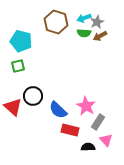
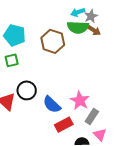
brown hexagon: (56, 22) -> (53, 41), moved
green semicircle: (84, 33) -> (78, 27), size x1.5
brown arrow: (100, 36) -> (94, 30), turned -120
red rectangle: (70, 130) -> (64, 125), turned -42

